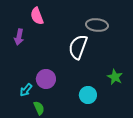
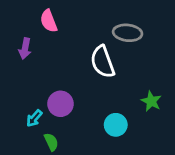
white semicircle: (78, 47) -> (103, 62), turned -40

